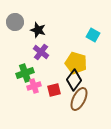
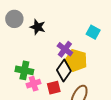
purple cross: (41, 52) -> (65, 49), moved
green cross: (25, 73) -> (24, 70), turned 30
black diamond: (74, 80) -> (64, 70), moved

